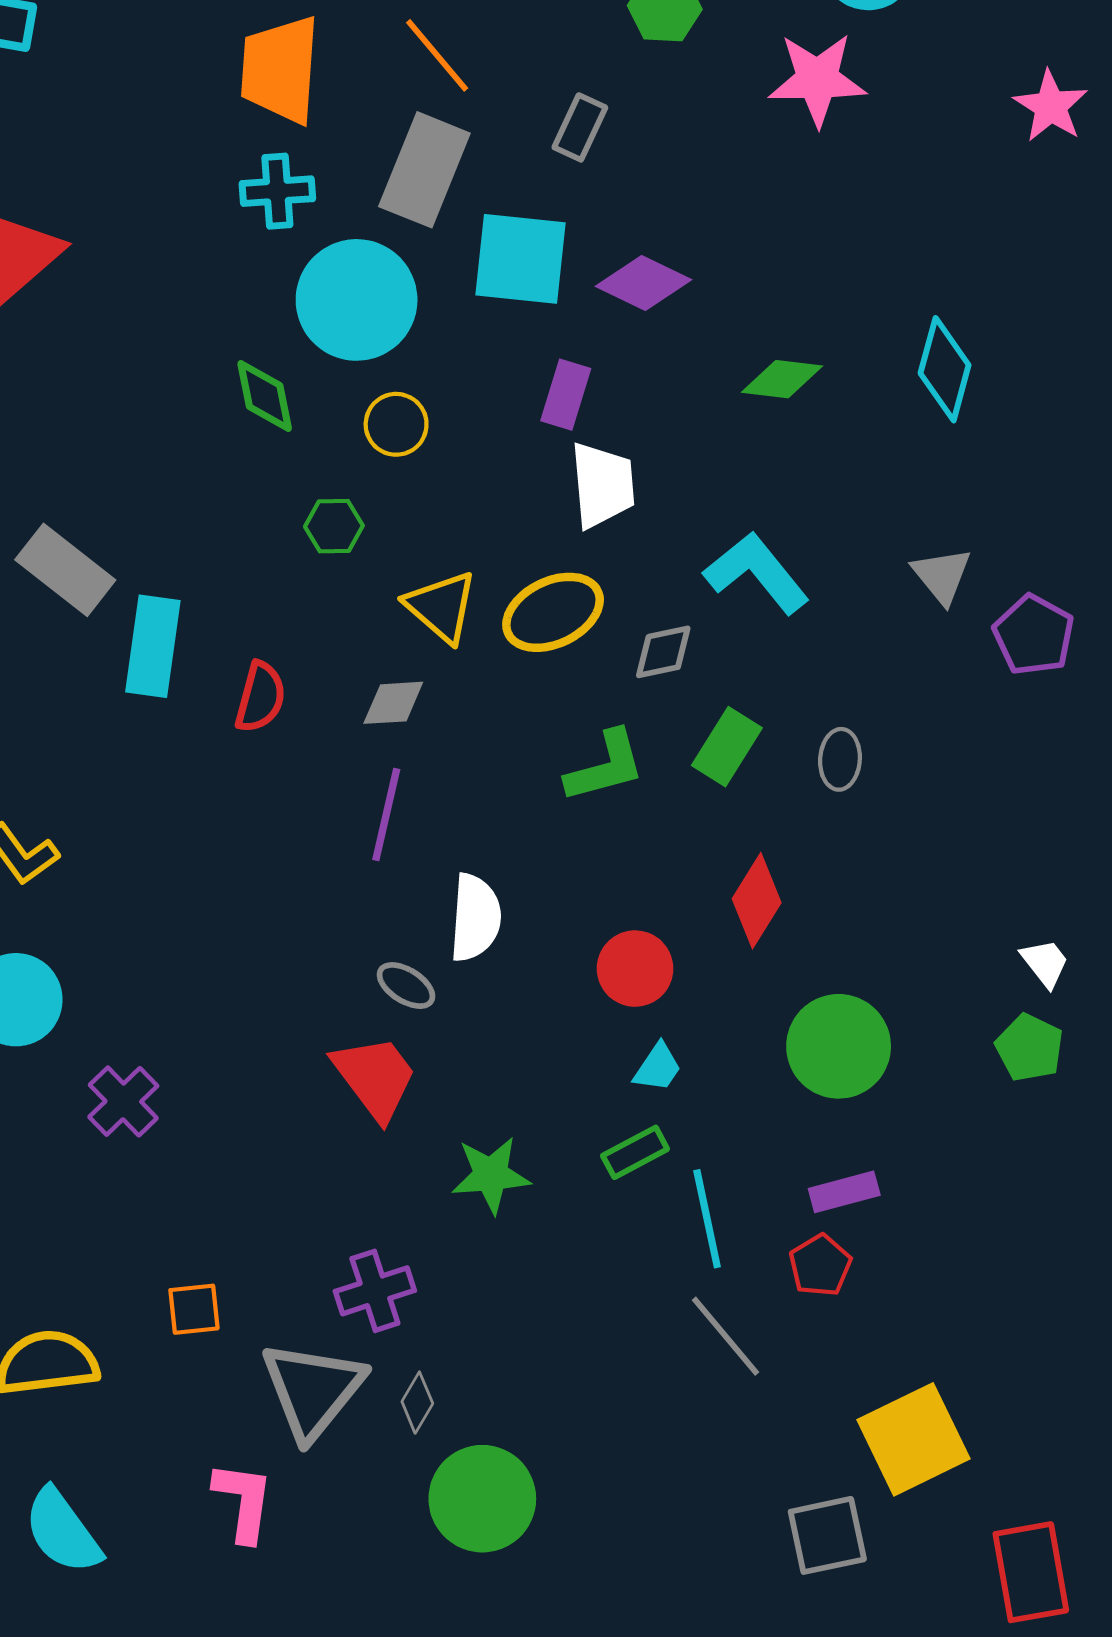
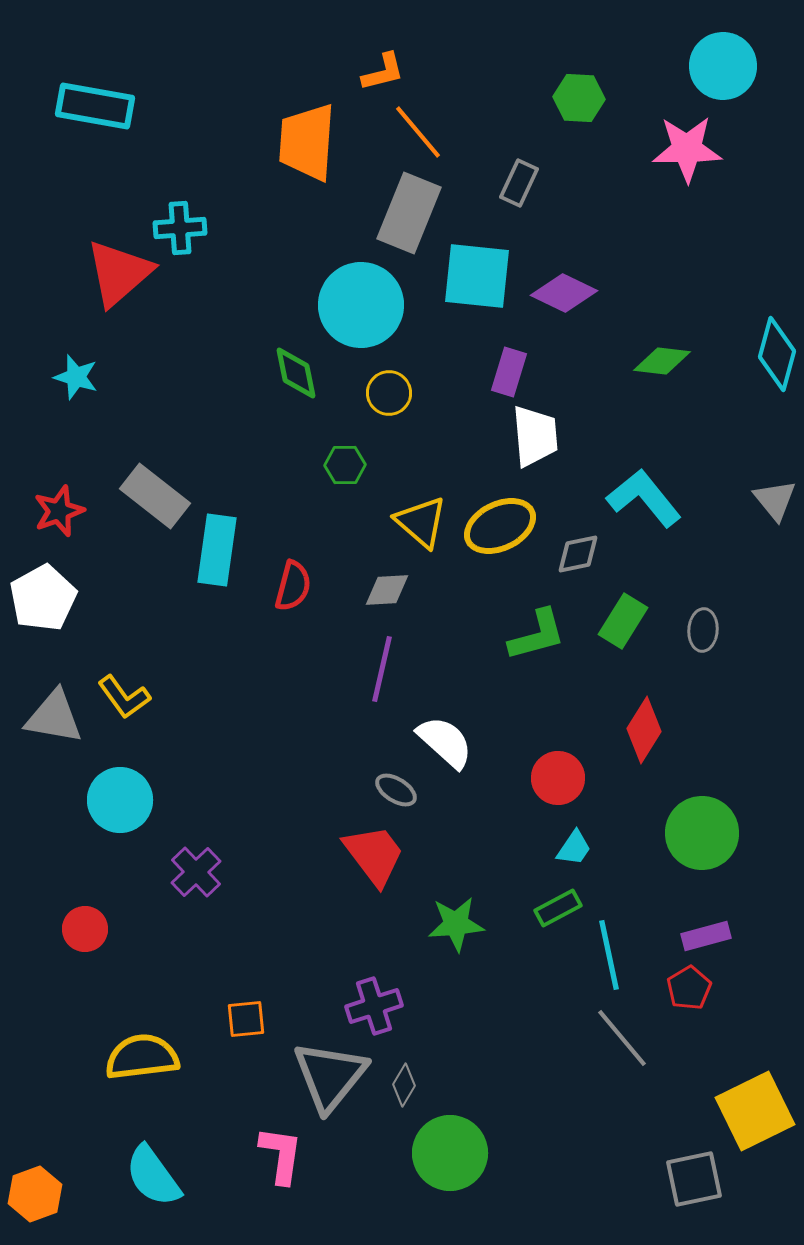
cyan cross: (277, 191) -> (180, 228), moved
white semicircle: (475, 918) -> (445, 742), turned -52

